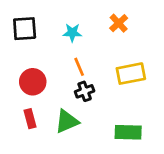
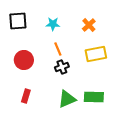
orange cross: (119, 23) -> (89, 25), moved
red rectangle: (30, 119) -> (26, 96), moved, turned 32
green triangle: (67, 121) -> (67, 99), moved

